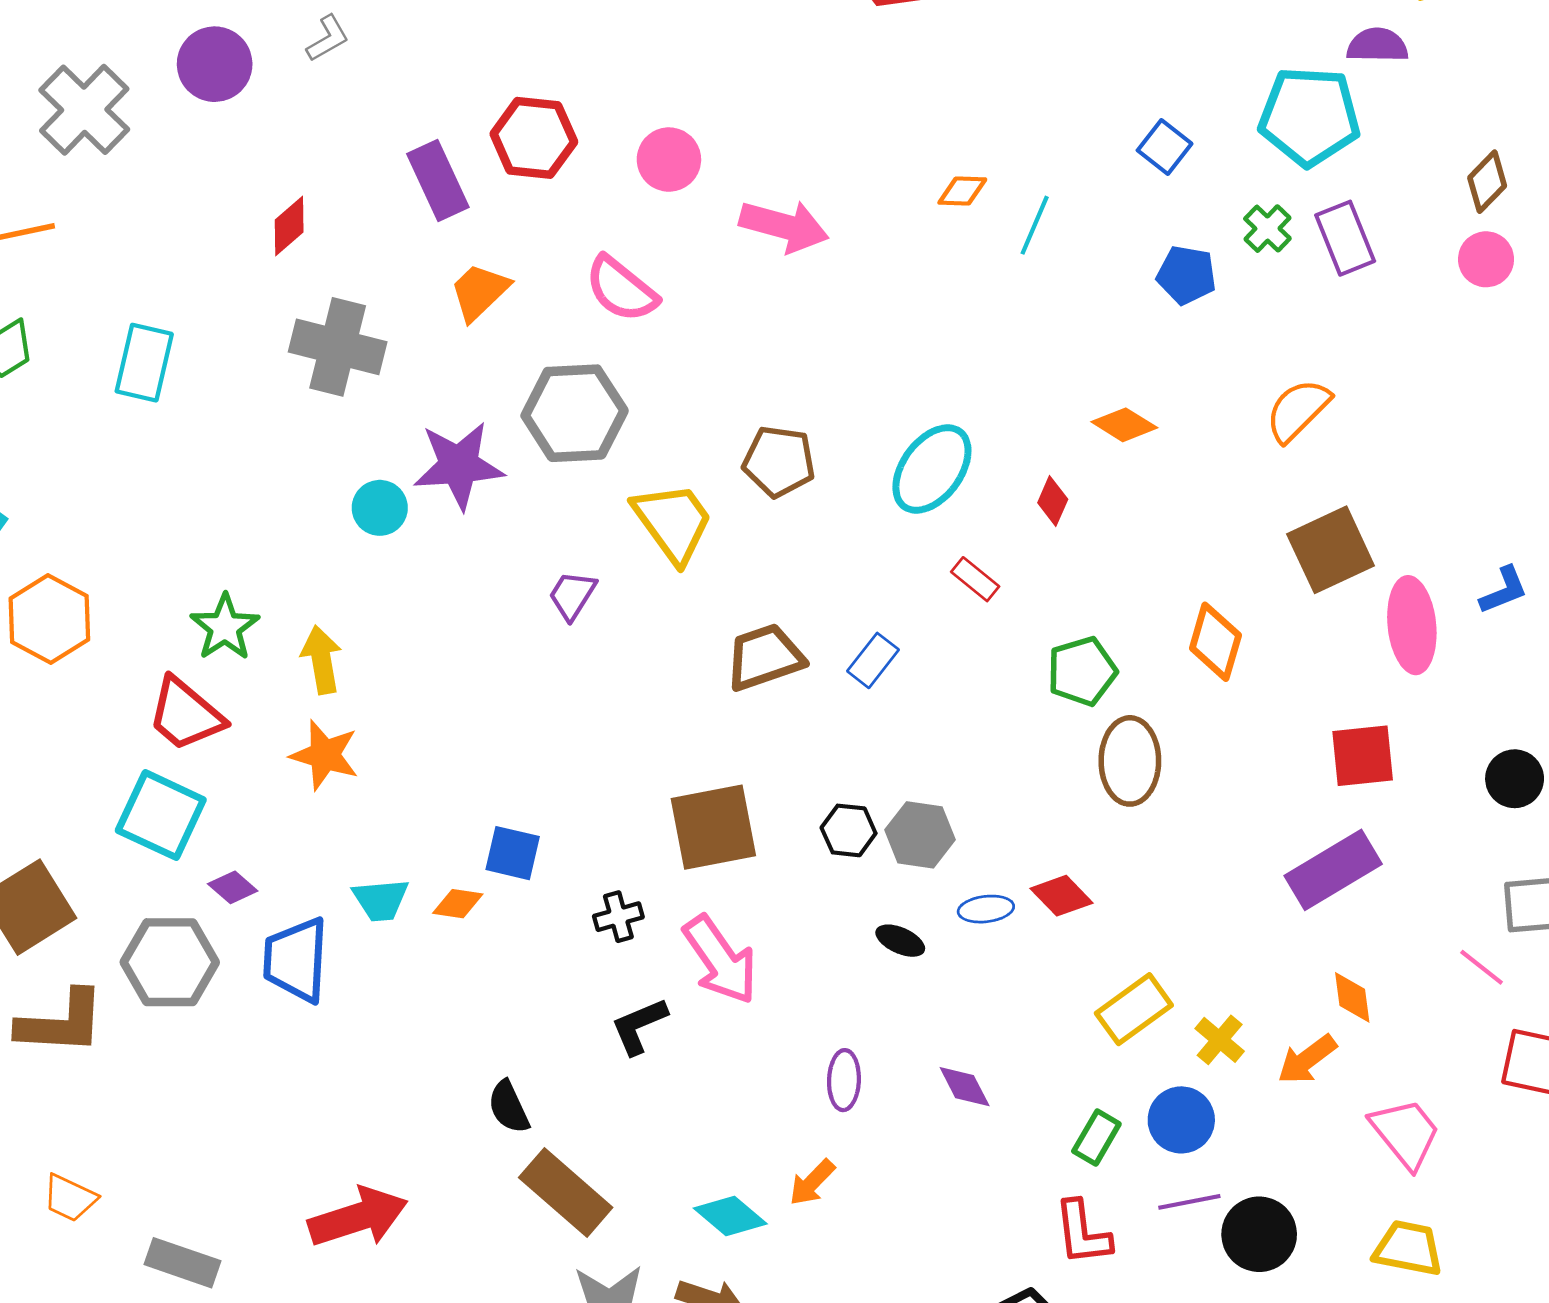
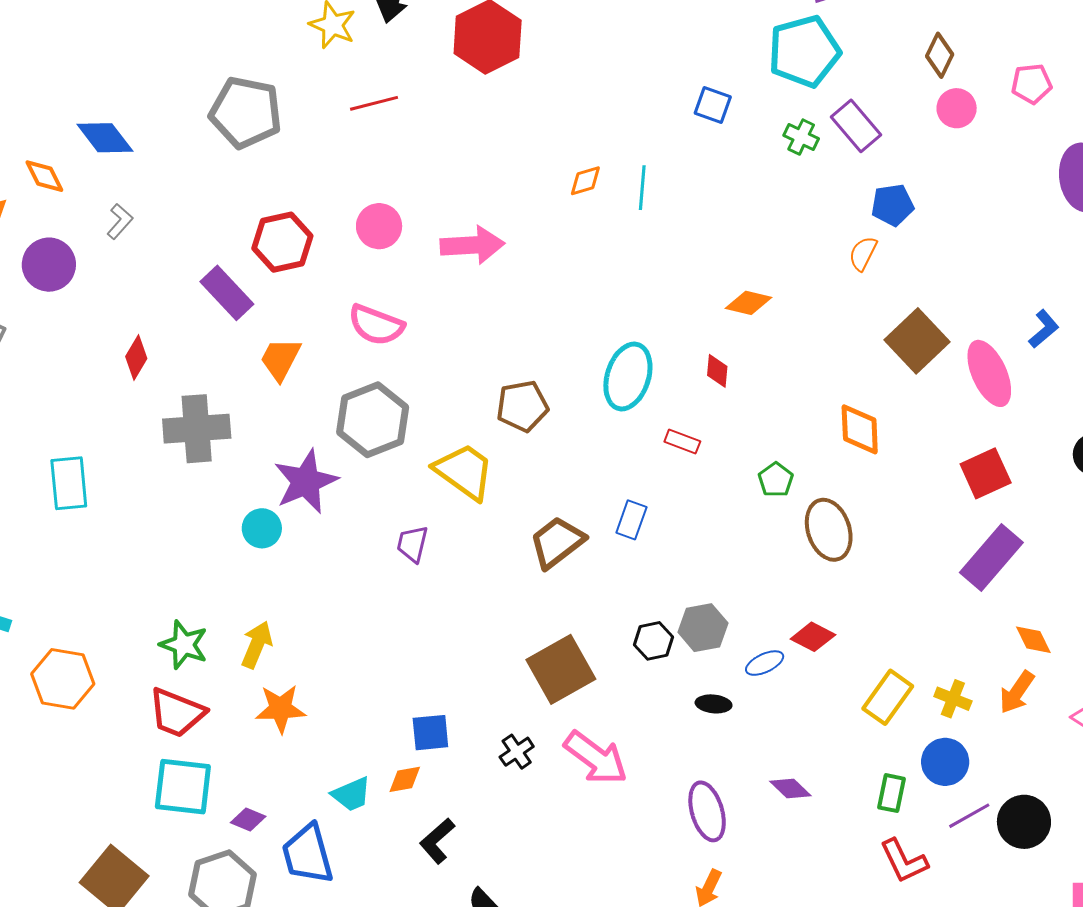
blue pentagon: (1186, 275) -> (892, 205), moved
orange semicircle: (1298, 410) -> (863, 253), size x0.7
yellow arrow: (321, 660) -> (257, 645), turned 51
green pentagon: (1082, 671) -> (776, 480), size x0.7
black L-shape: (639, 1026) -> (437, 841), moved
purple ellipse: (844, 1080) -> (707, 811), size x1.4

